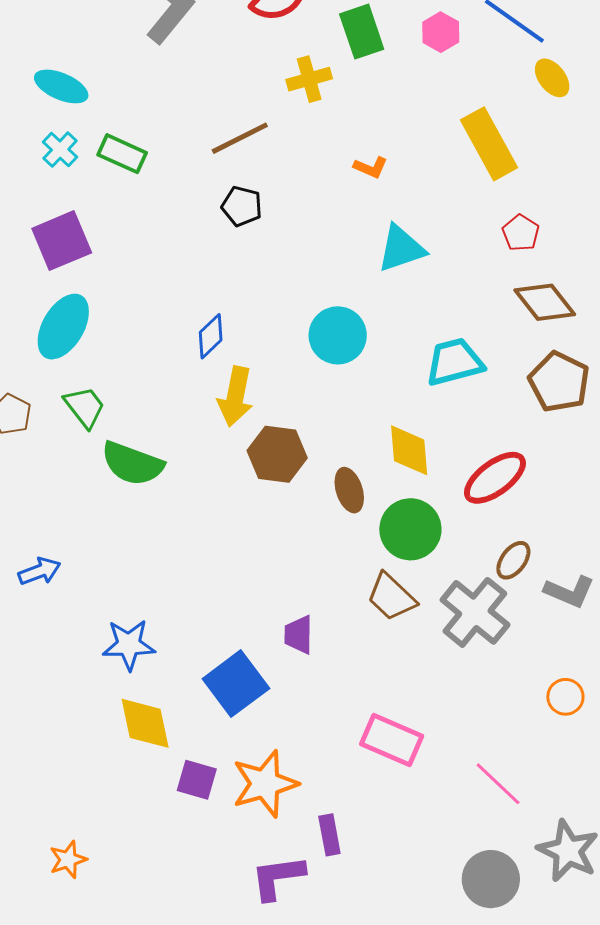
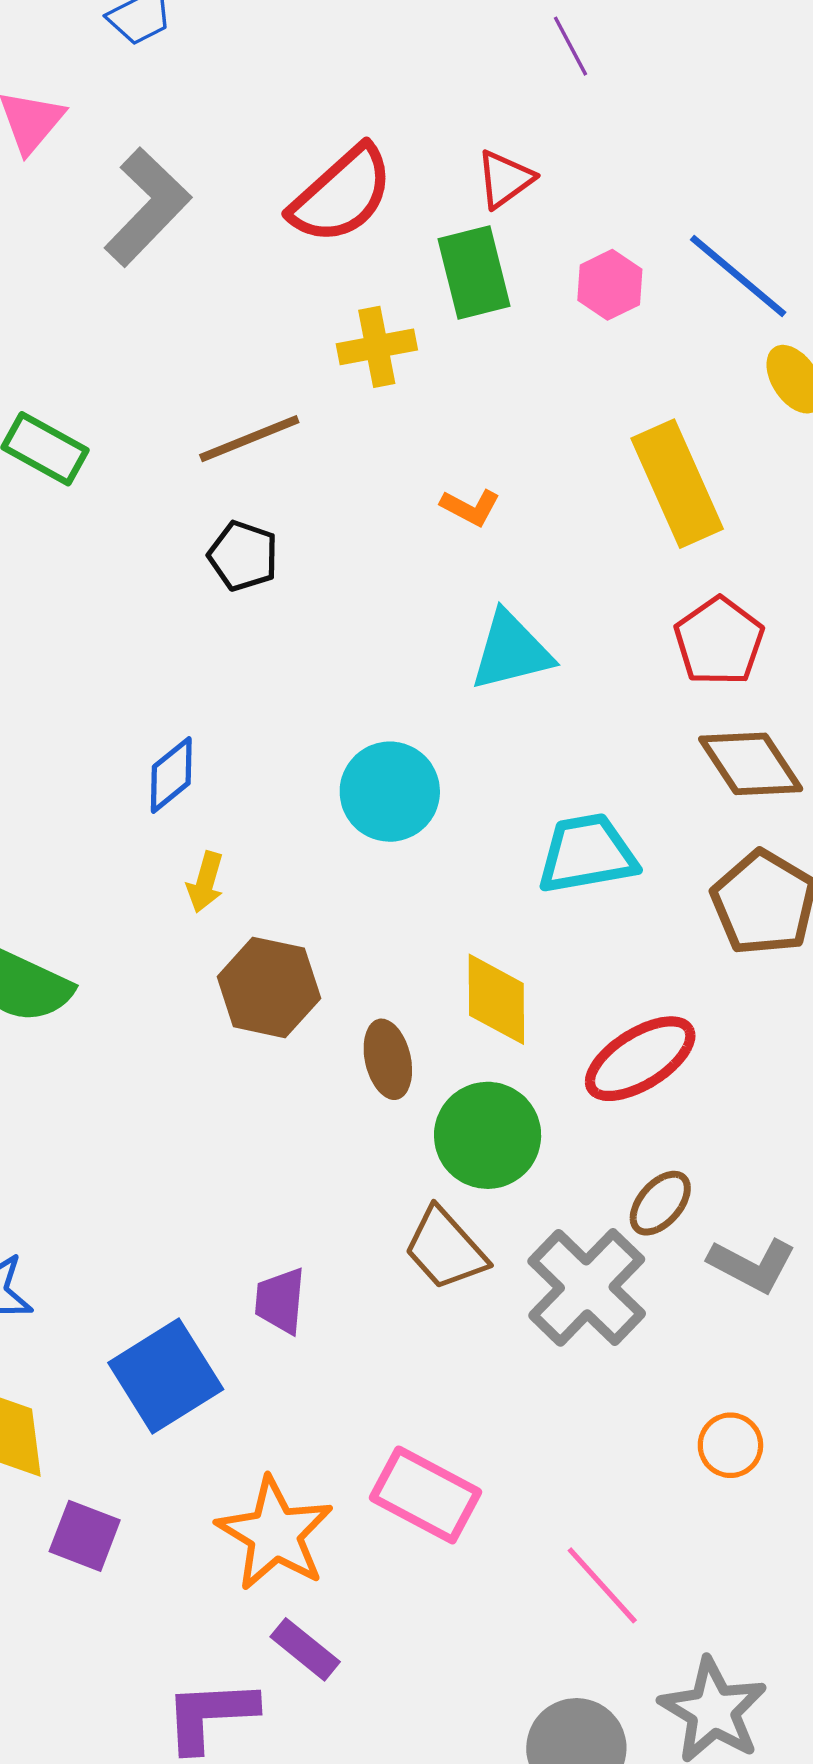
red pentagon: (521, 233) -> (719, 641), size x1.4
yellow arrow: (235, 396) -> (205, 882), size x0.6
orange star: (265, 784) -> (275, 1534), moved, turned -30
purple rectangle: (329, 835) -> (305, 1649), turned -45

